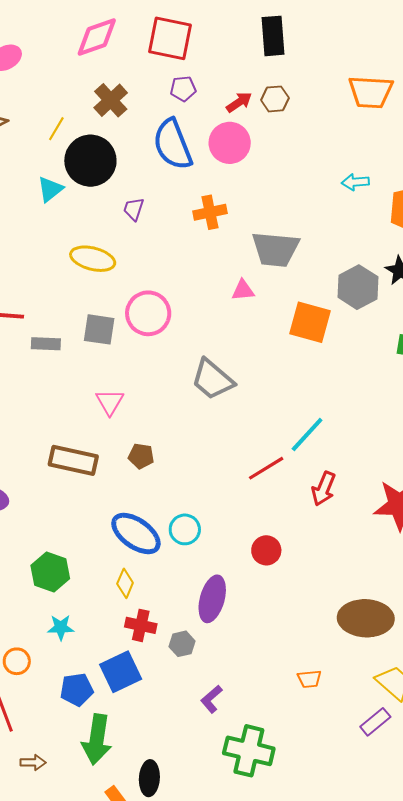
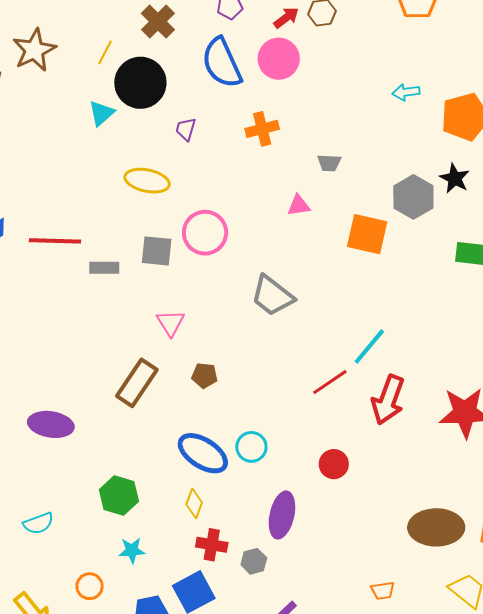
gray trapezoid: (275, 249) -> (329, 163), size x0.5
brown rectangle: (73, 460) -> (137, 383), turned -66
red arrow: (324, 489) -> (388, 400), size x1.4

